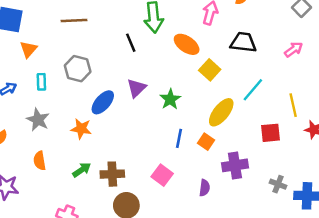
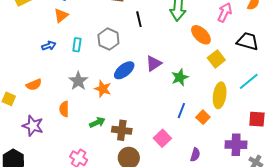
black line: (131, 43) -> (139, 19), moved
orange triangle: (28, 49) -> (61, 16), moved
yellow ellipse: (221, 112) -> (220, 95), turned -40
gray star: (38, 120) -> (78, 81), moved
purple cross: (235, 165) -> (236, 145), moved

